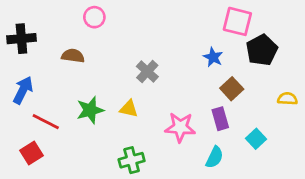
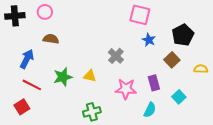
pink circle: (94, 17) -> (45, 12), moved
pink square: (237, 21) -> (140, 15), moved
black cross: (21, 39) -> (15, 16), moved
gray cross: (147, 71) -> (116, 56), moved
brown square: (232, 89) -> (172, 60), moved
blue arrow: (23, 90) -> (27, 59), moved

